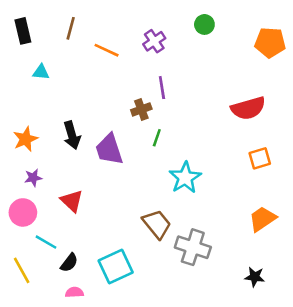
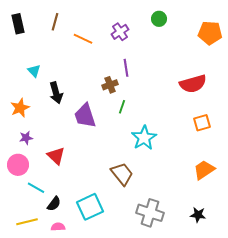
cyan triangle: (41, 72) -> (34, 71), moved, turned 40
black arrow: (72, 135) -> (56, 93), moved
gray cross: (193, 247) -> (150, 213), moved
yellow line: (22, 270) -> (27, 222), moved, turned -75

